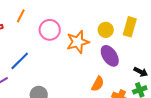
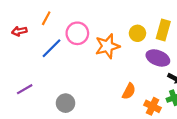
purple ellipse: (110, 56) -> (158, 58), moved, turned -35
blue line: (20, 61) -> (52, 48), moved

